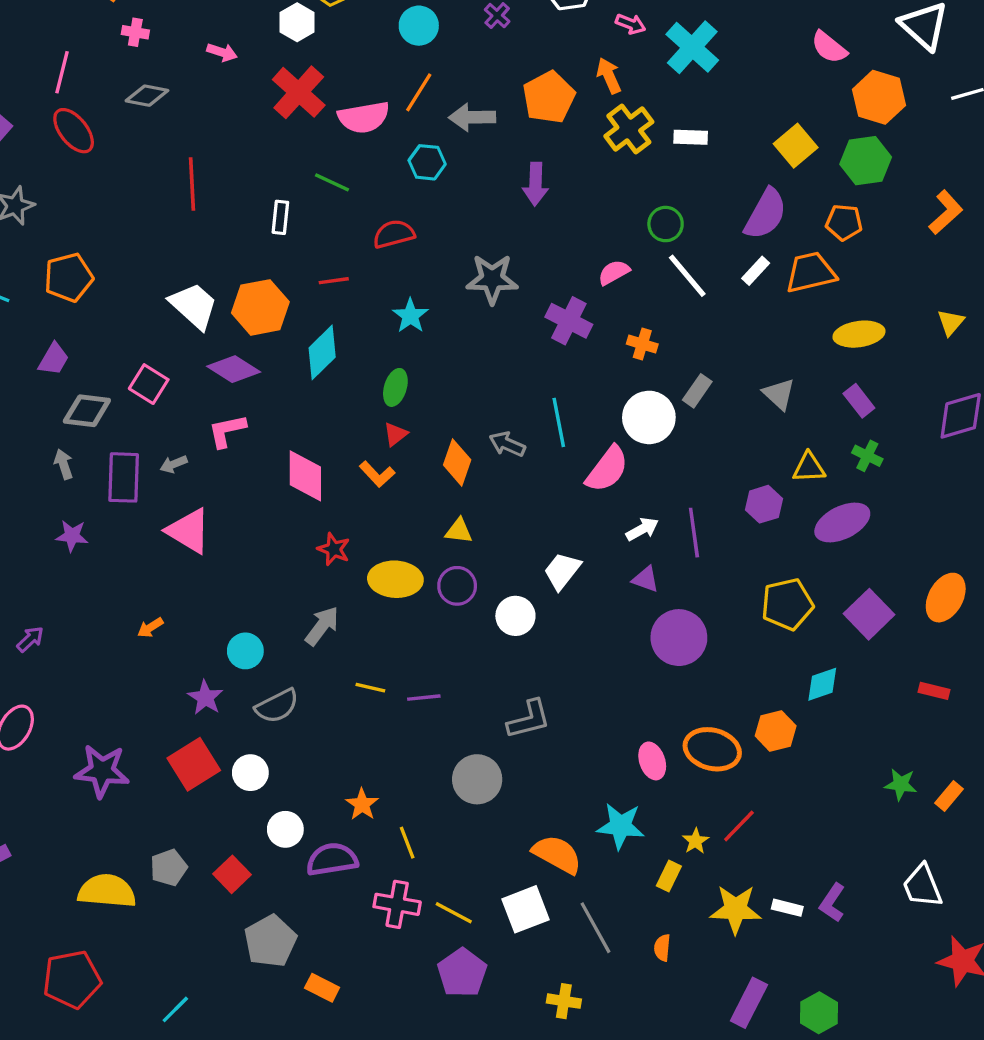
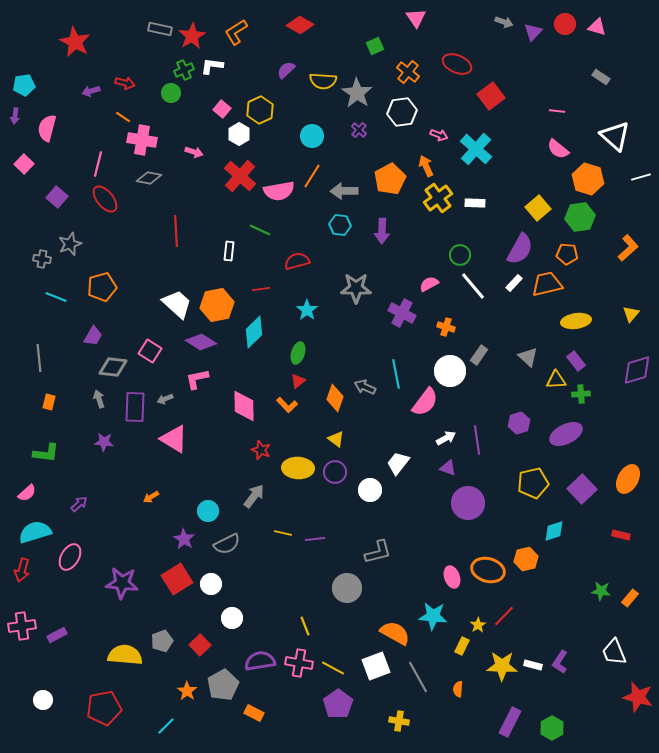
pink cross: (135, 32) -> (142, 140), size x1.8
cyan hexagon: (427, 162) -> (340, 225), moved
green cross: (867, 456) -> (581, 394), turned -30
yellow triangle: (809, 467) -> (556, 380), moved
yellow triangle: (459, 531) -> (336, 439), turned 30
orange star: (362, 804) -> (187, 691), moved
purple semicircle: (332, 859) -> (260, 661), moved

